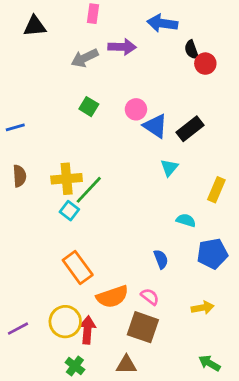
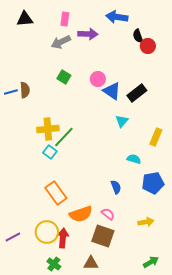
pink rectangle: (93, 14) -> (65, 19), moved
brown semicircle: (19, 176) -> (25, 90), moved
green arrow: (210, 363) -> (151, 262), turned 119

